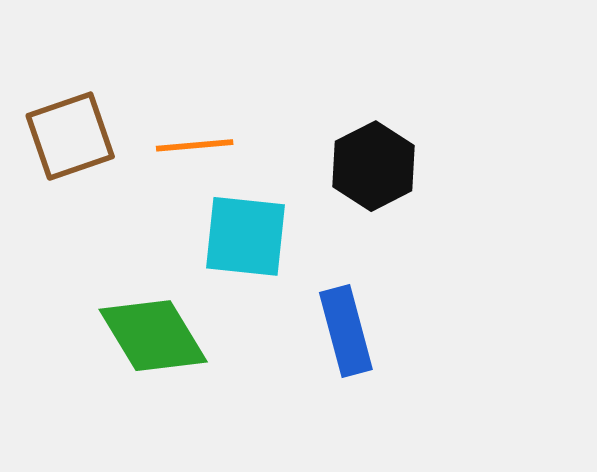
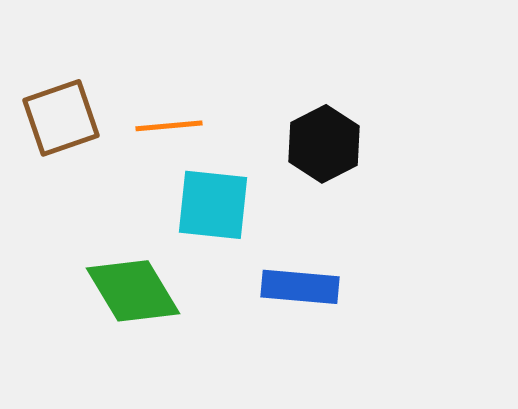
blue rectangle: (346, 331) -> (300, 287), turned -70

